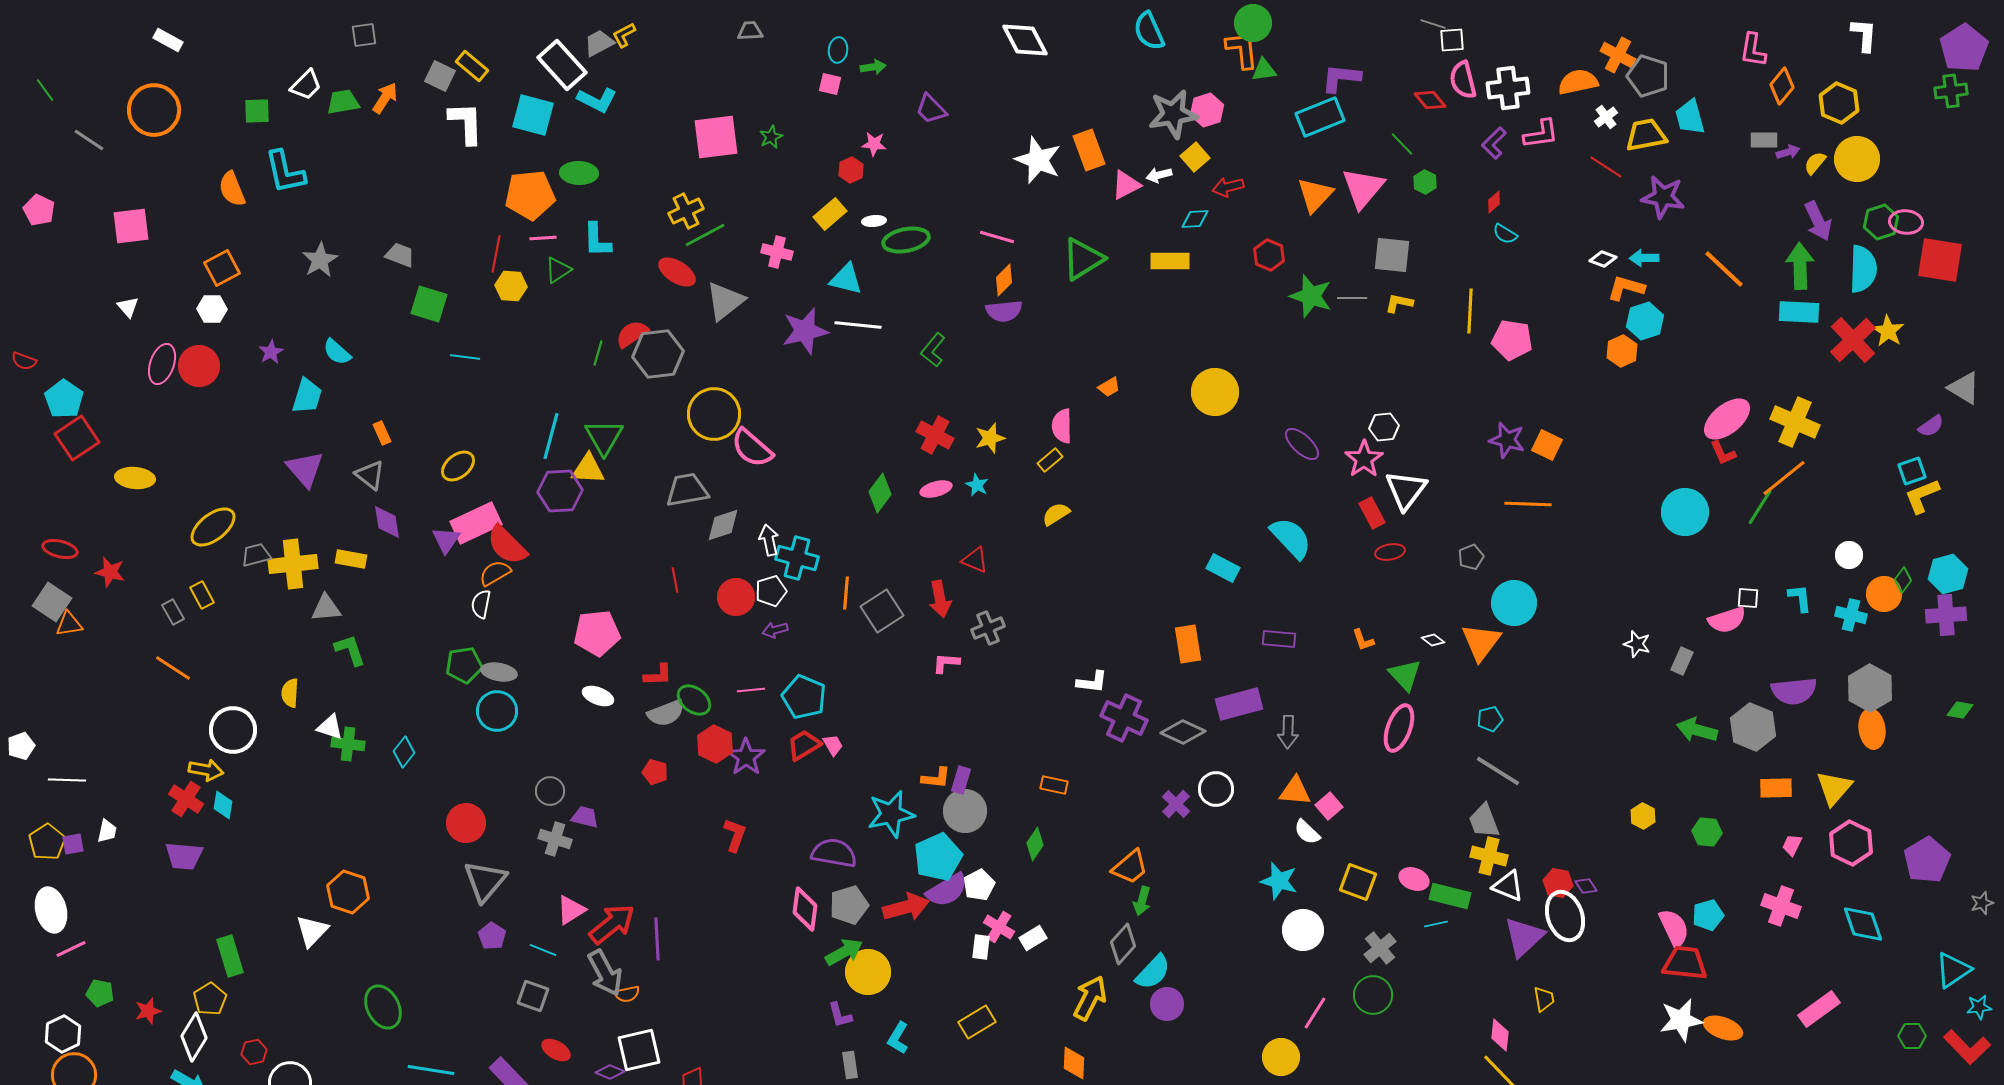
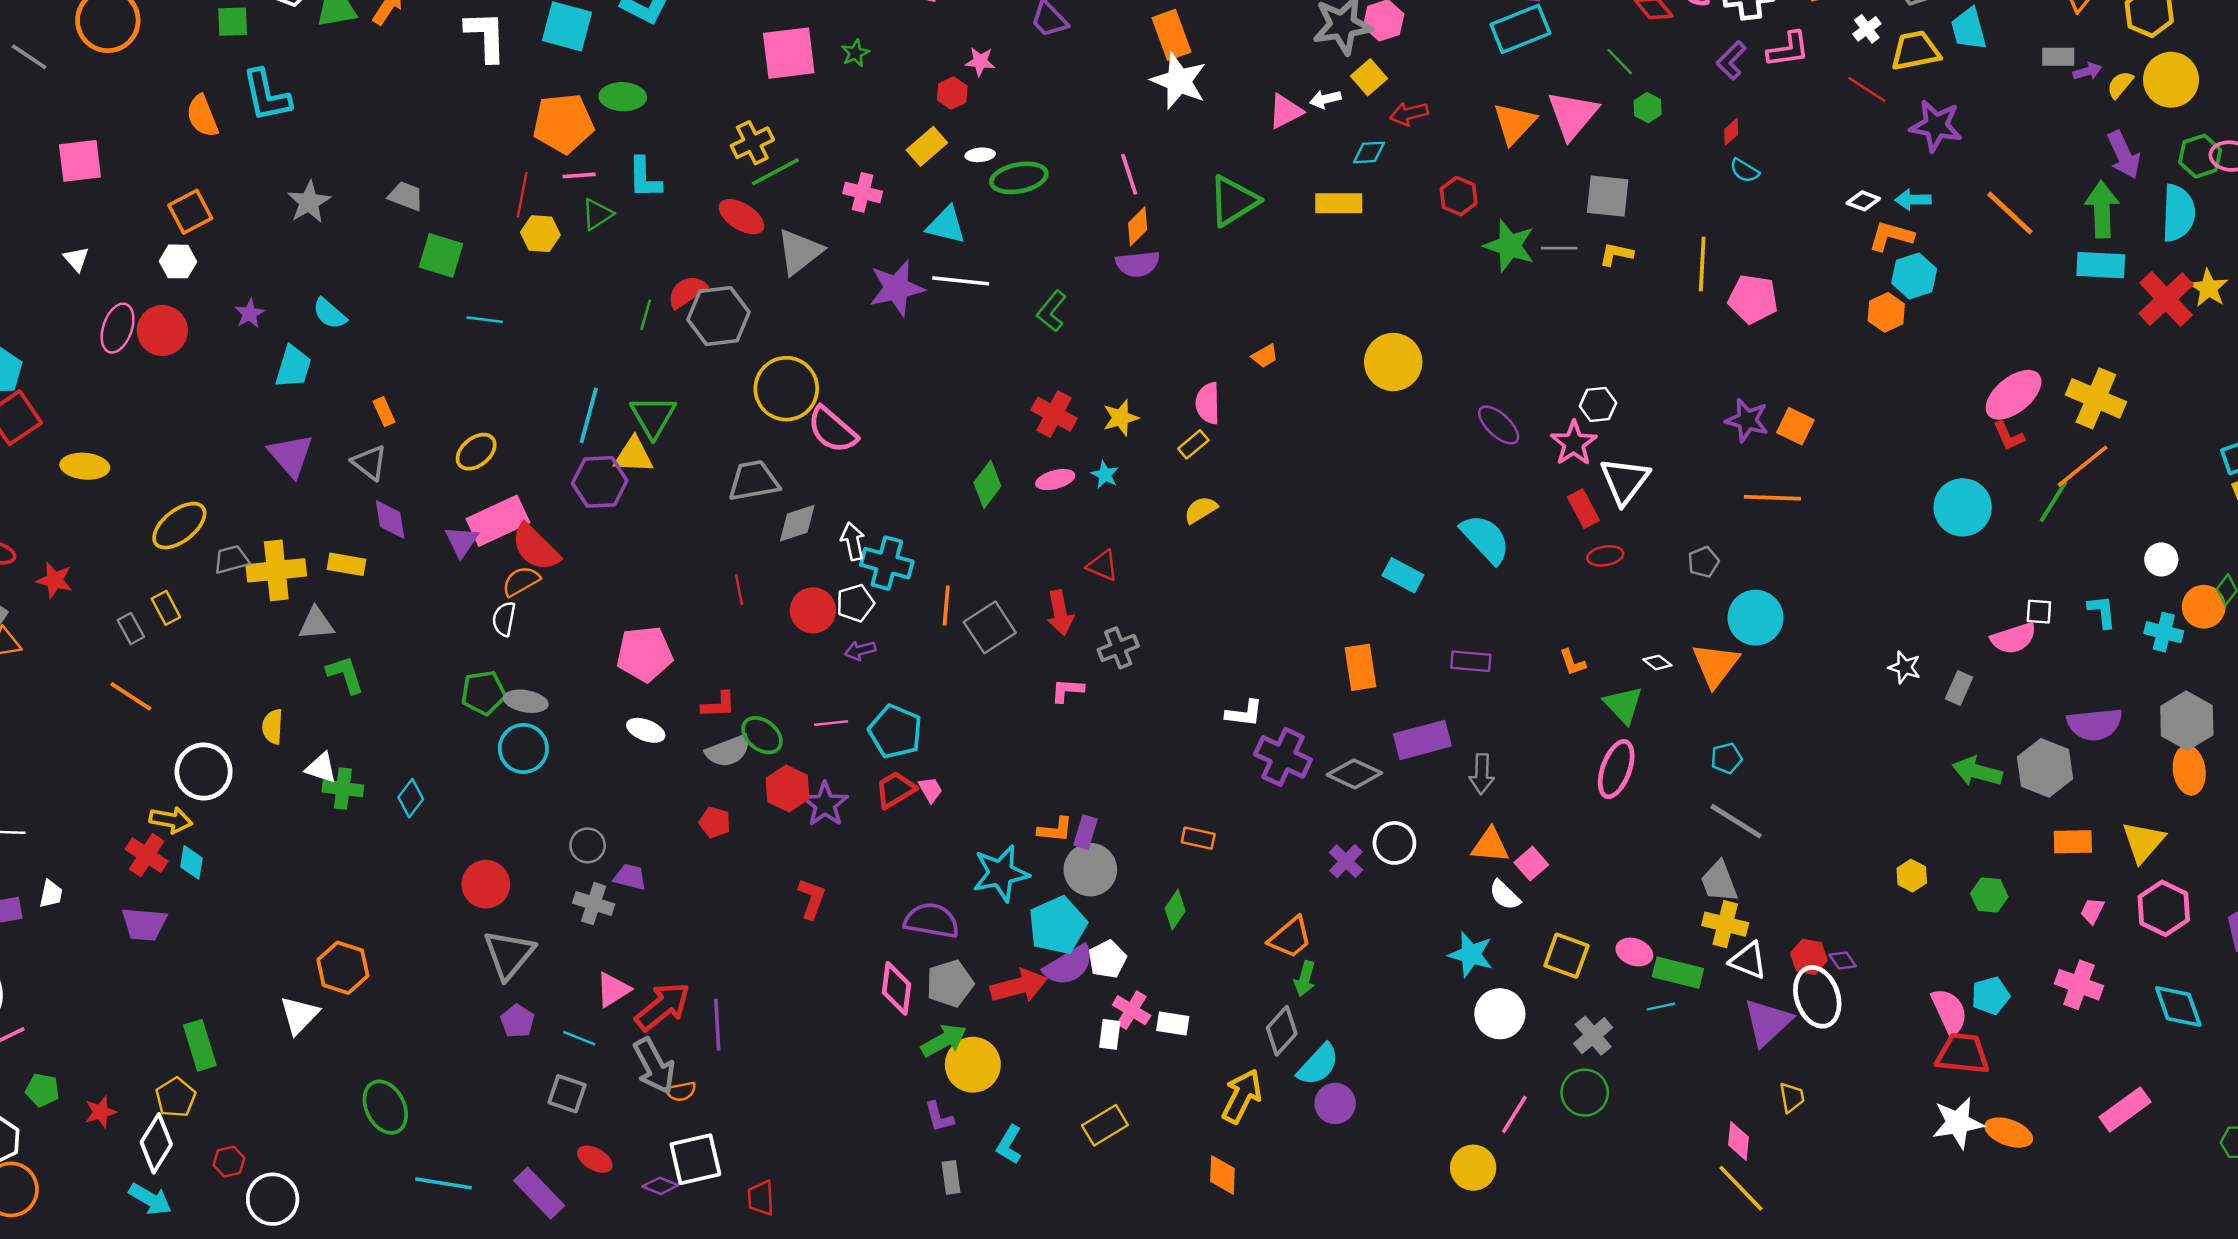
orange rectangle: (1089, 150) -> (1172, 35), moved
pink line: (997, 237) -> (1129, 174), turned 56
white rectangle: (1033, 938) -> (1173, 1023), turned 40

